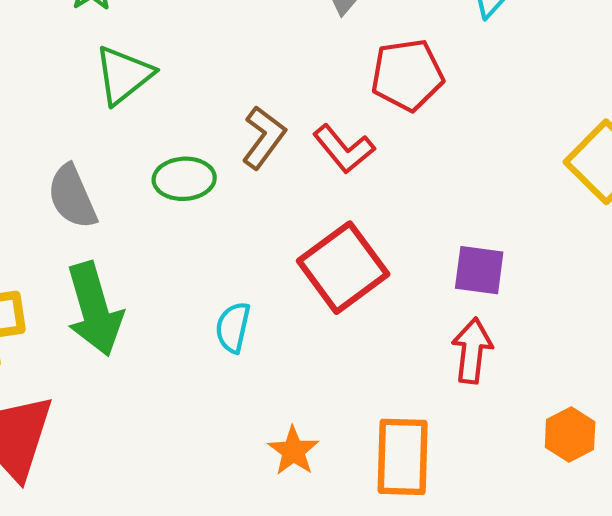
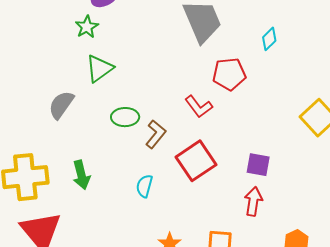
brown L-shape: (264, 137) -> (156, 134), moved
gray semicircle: (72, 197) -> (61, 105), moved, turned 56
green arrow: (94, 309) -> (81, 175), size x0.7

